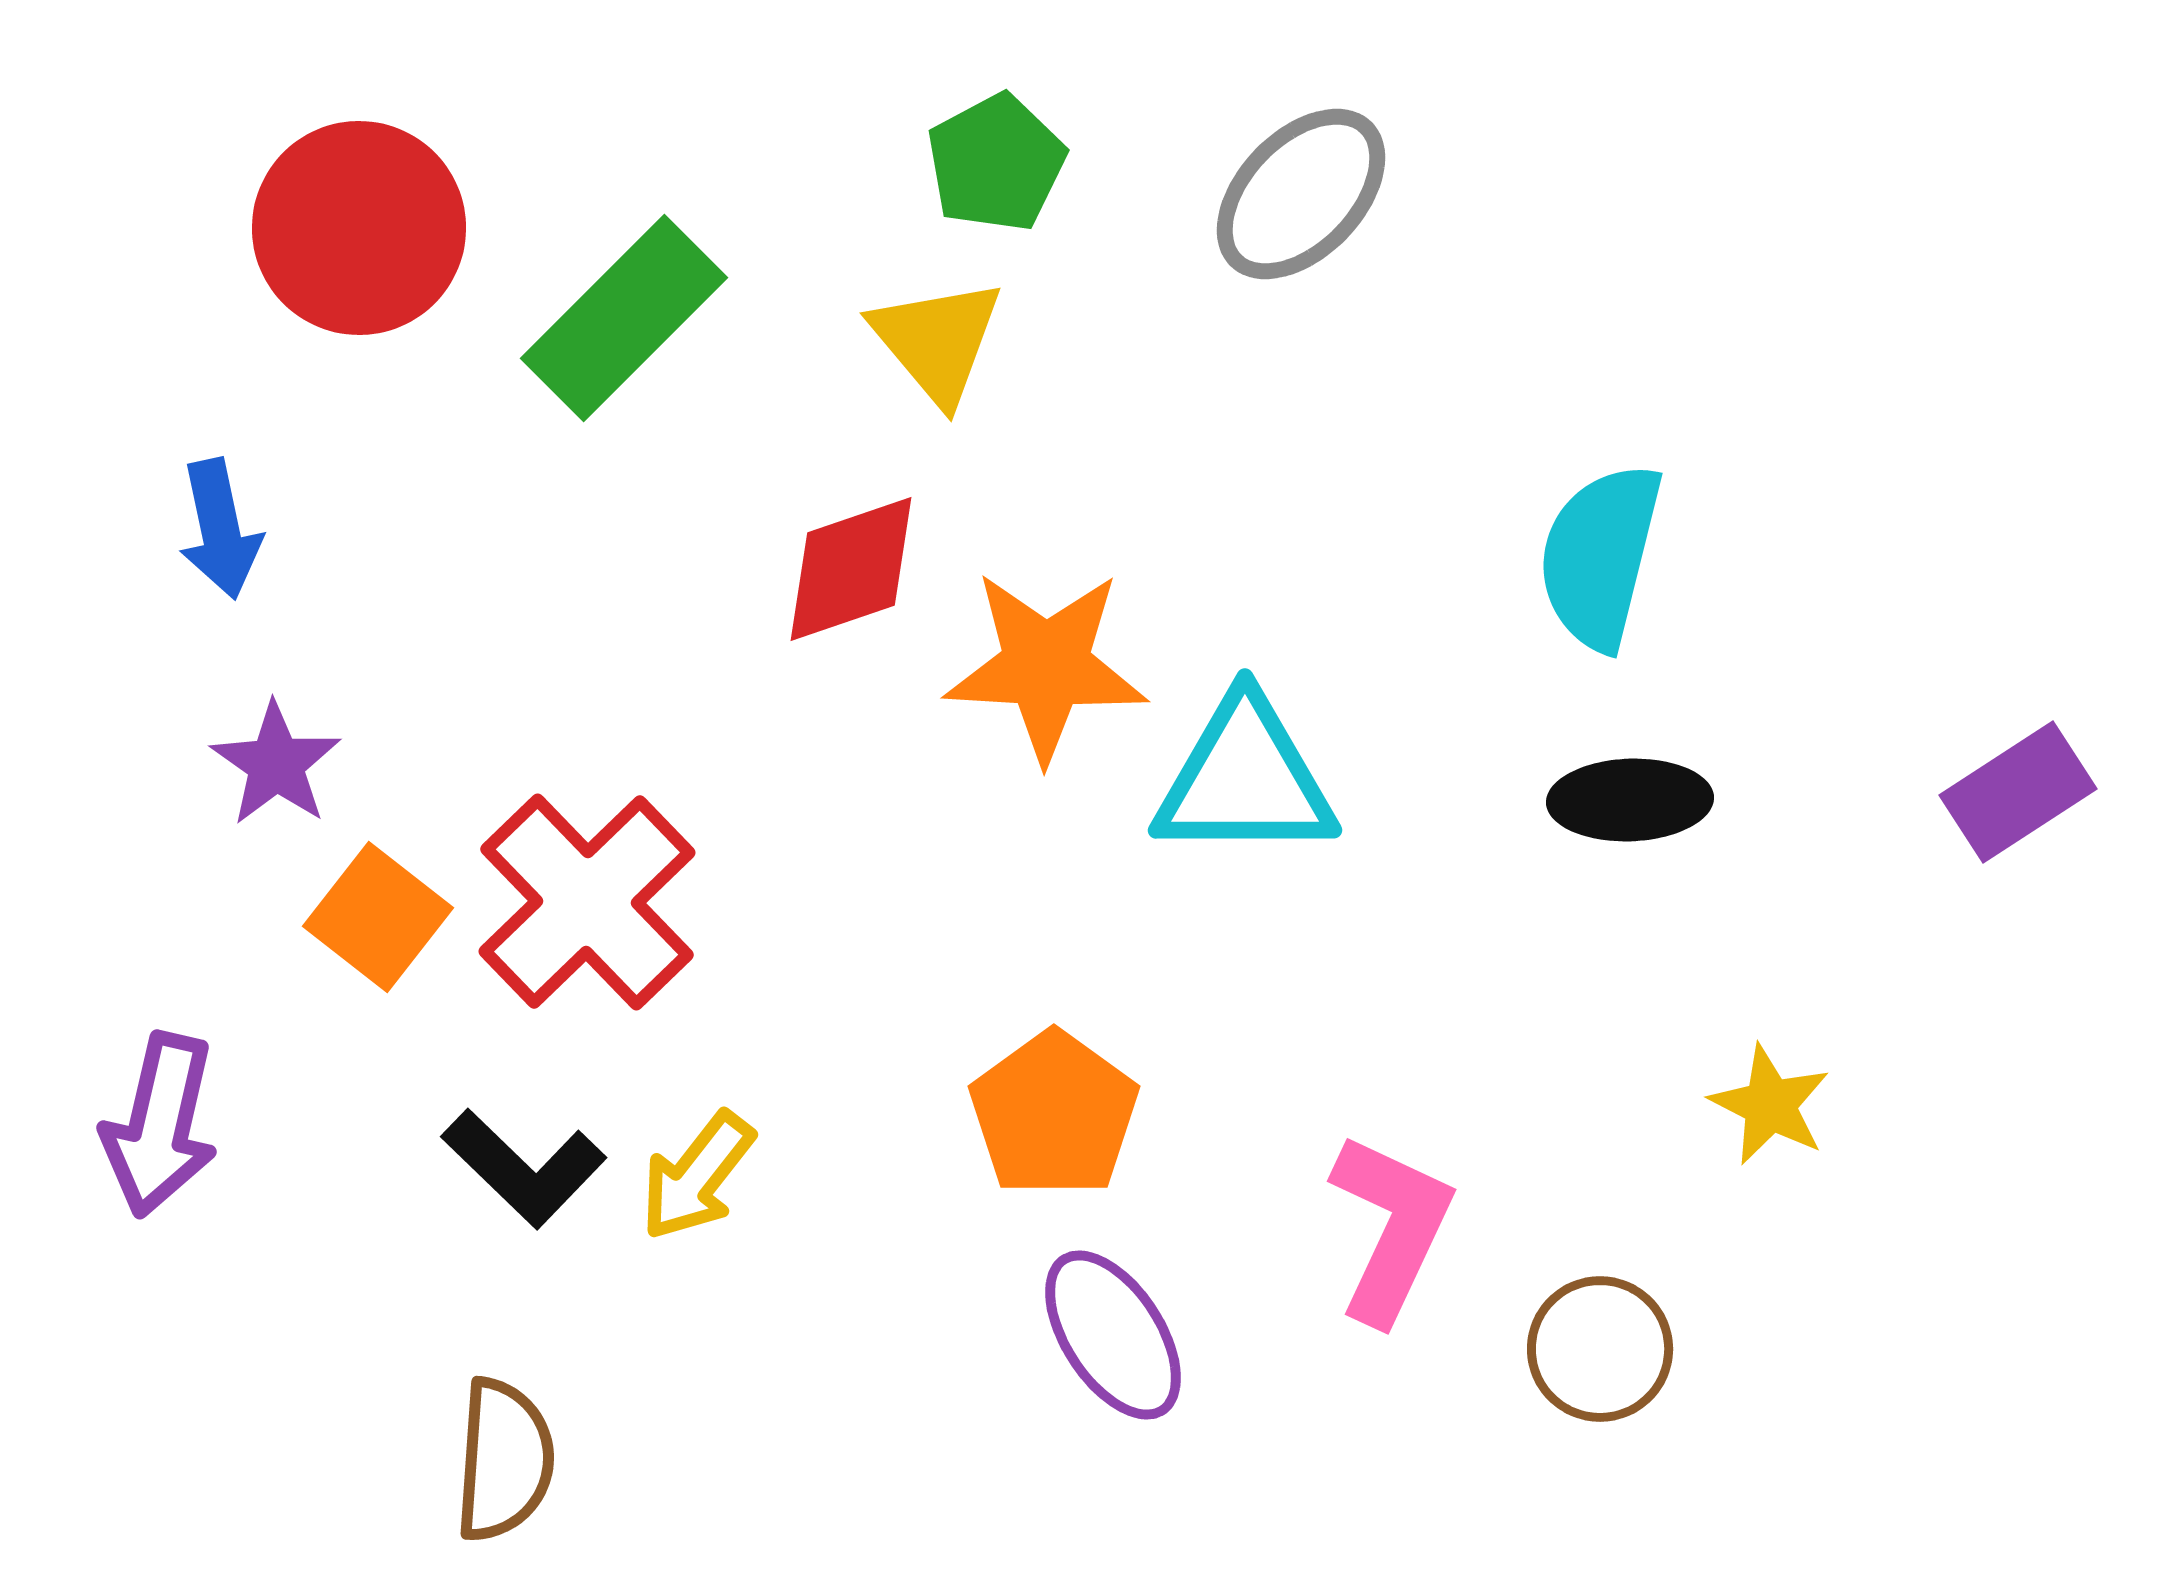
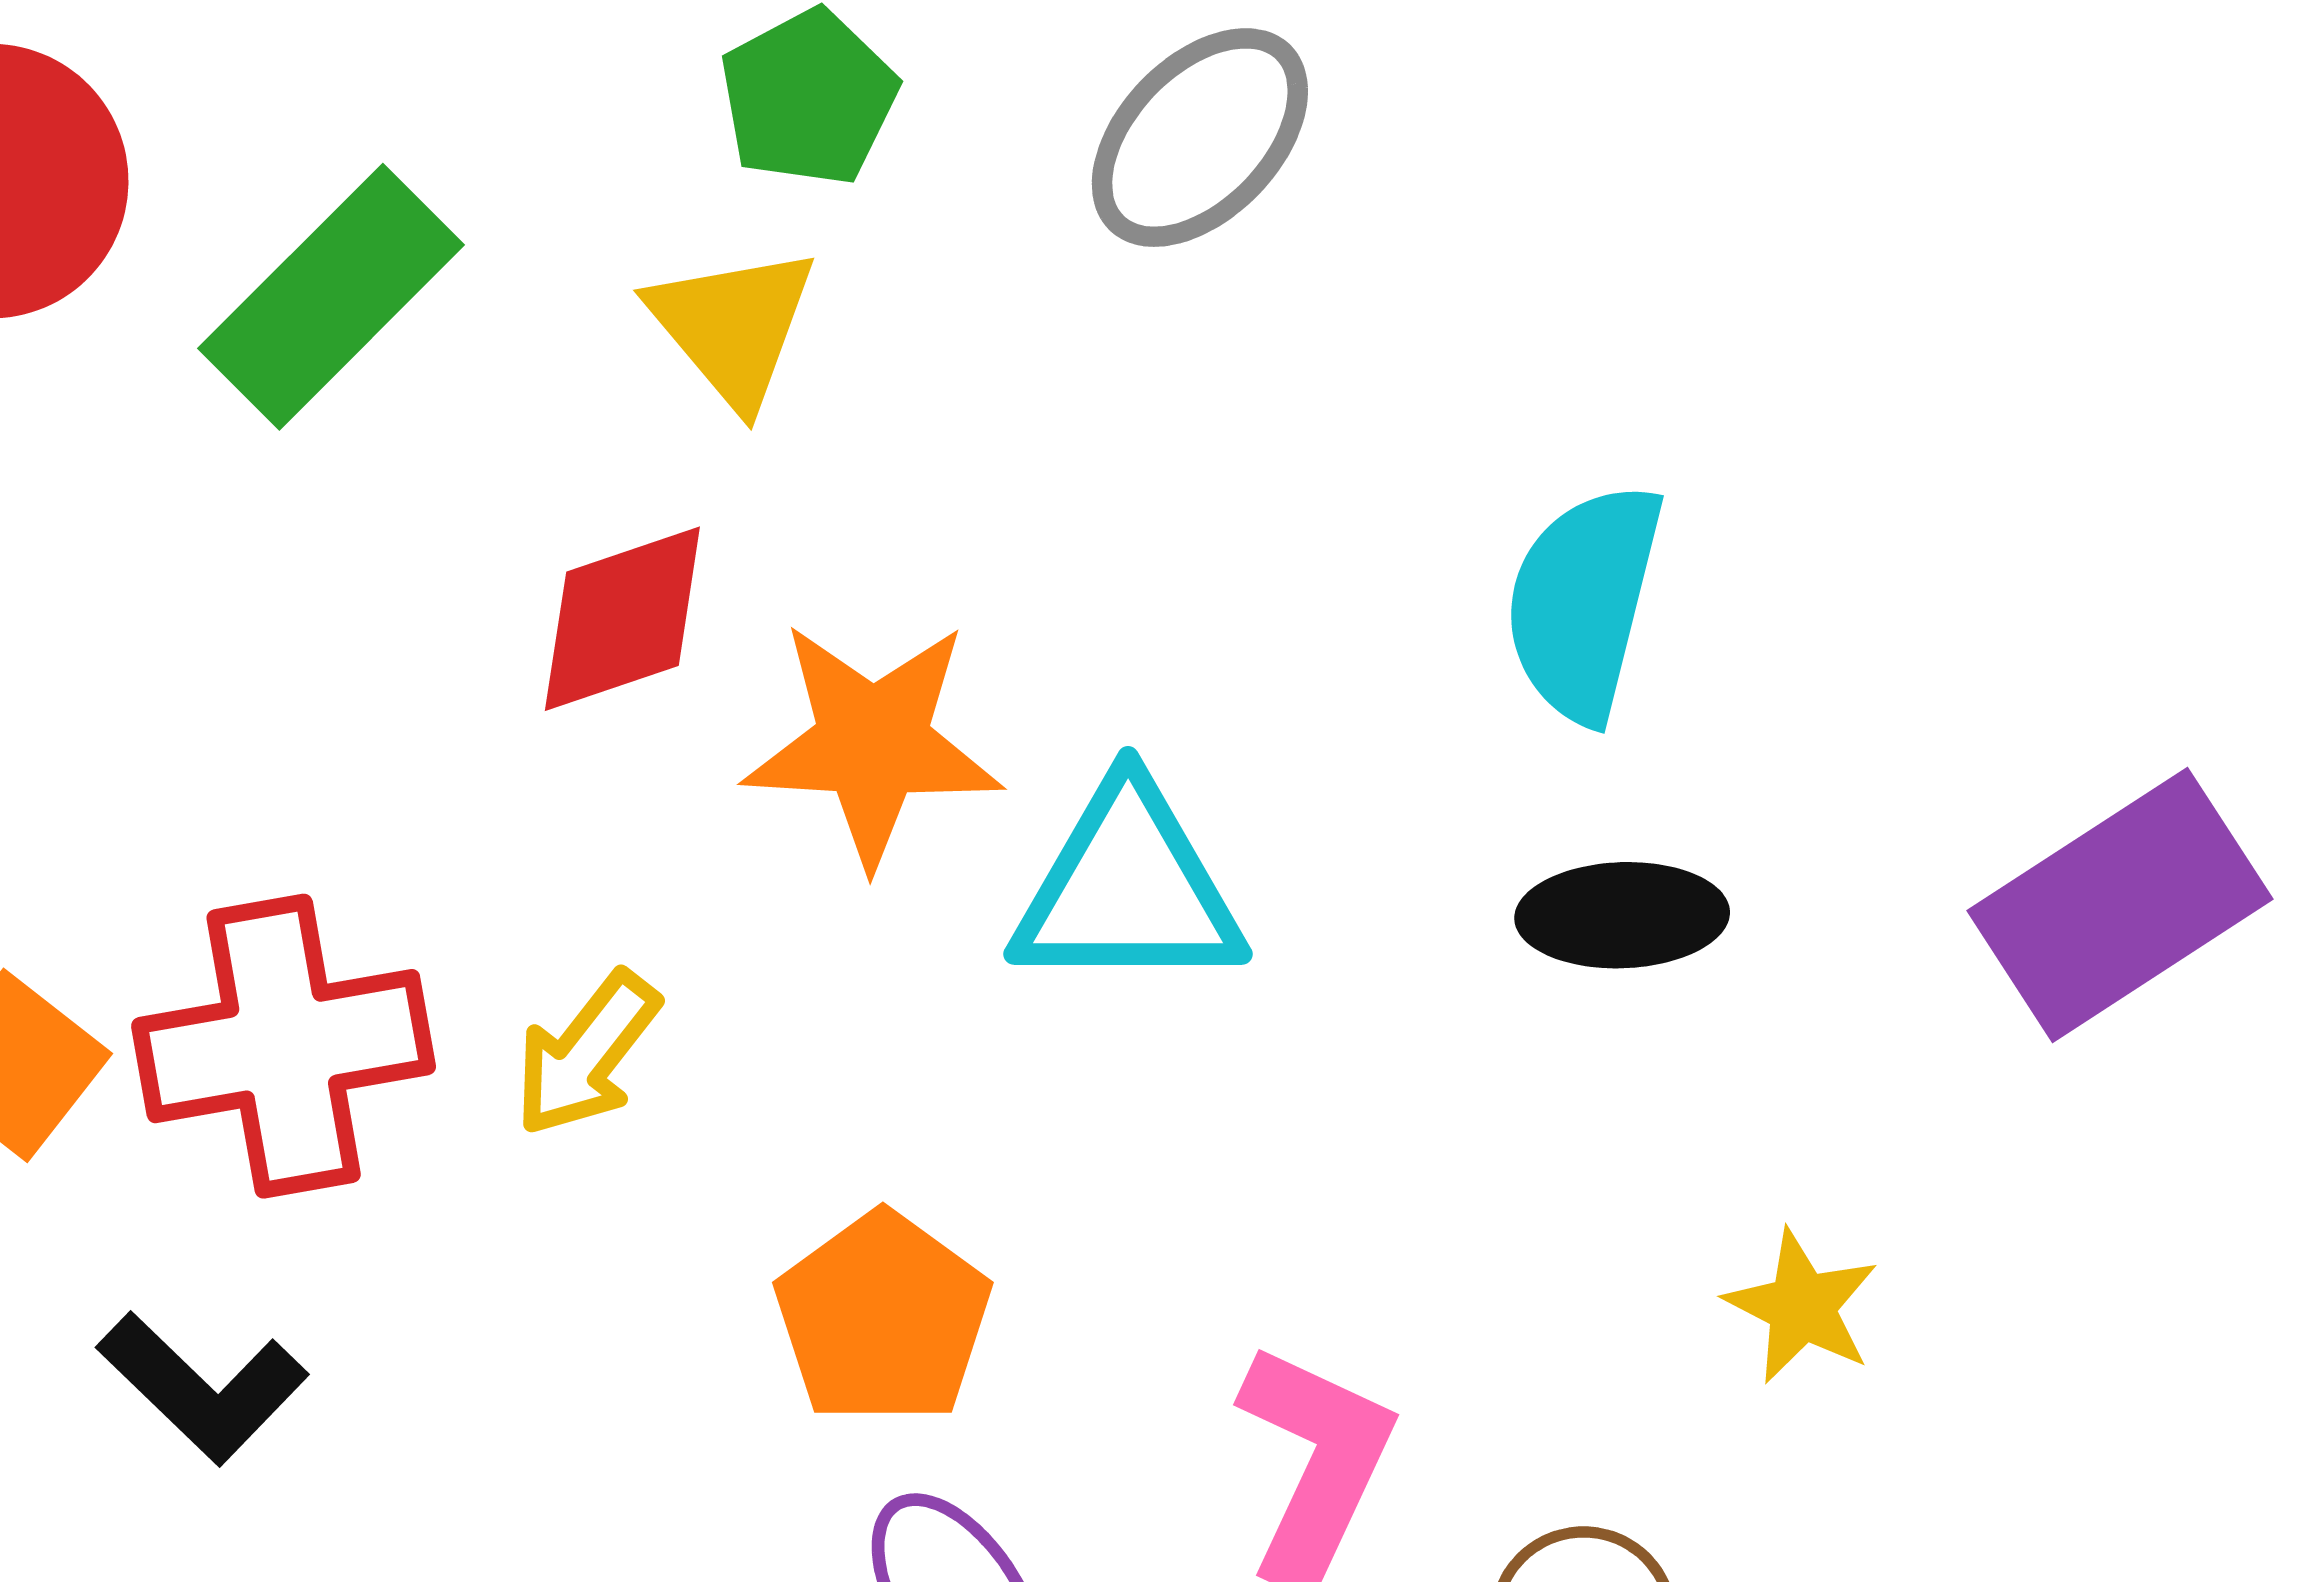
purple rectangle: (2018, 792) -> (2120, 905), size x1.5
red cross: (587, 902) -> (284, 1046), turned 34
yellow arrow: (697, 1176) -> (586, 1054), moved

